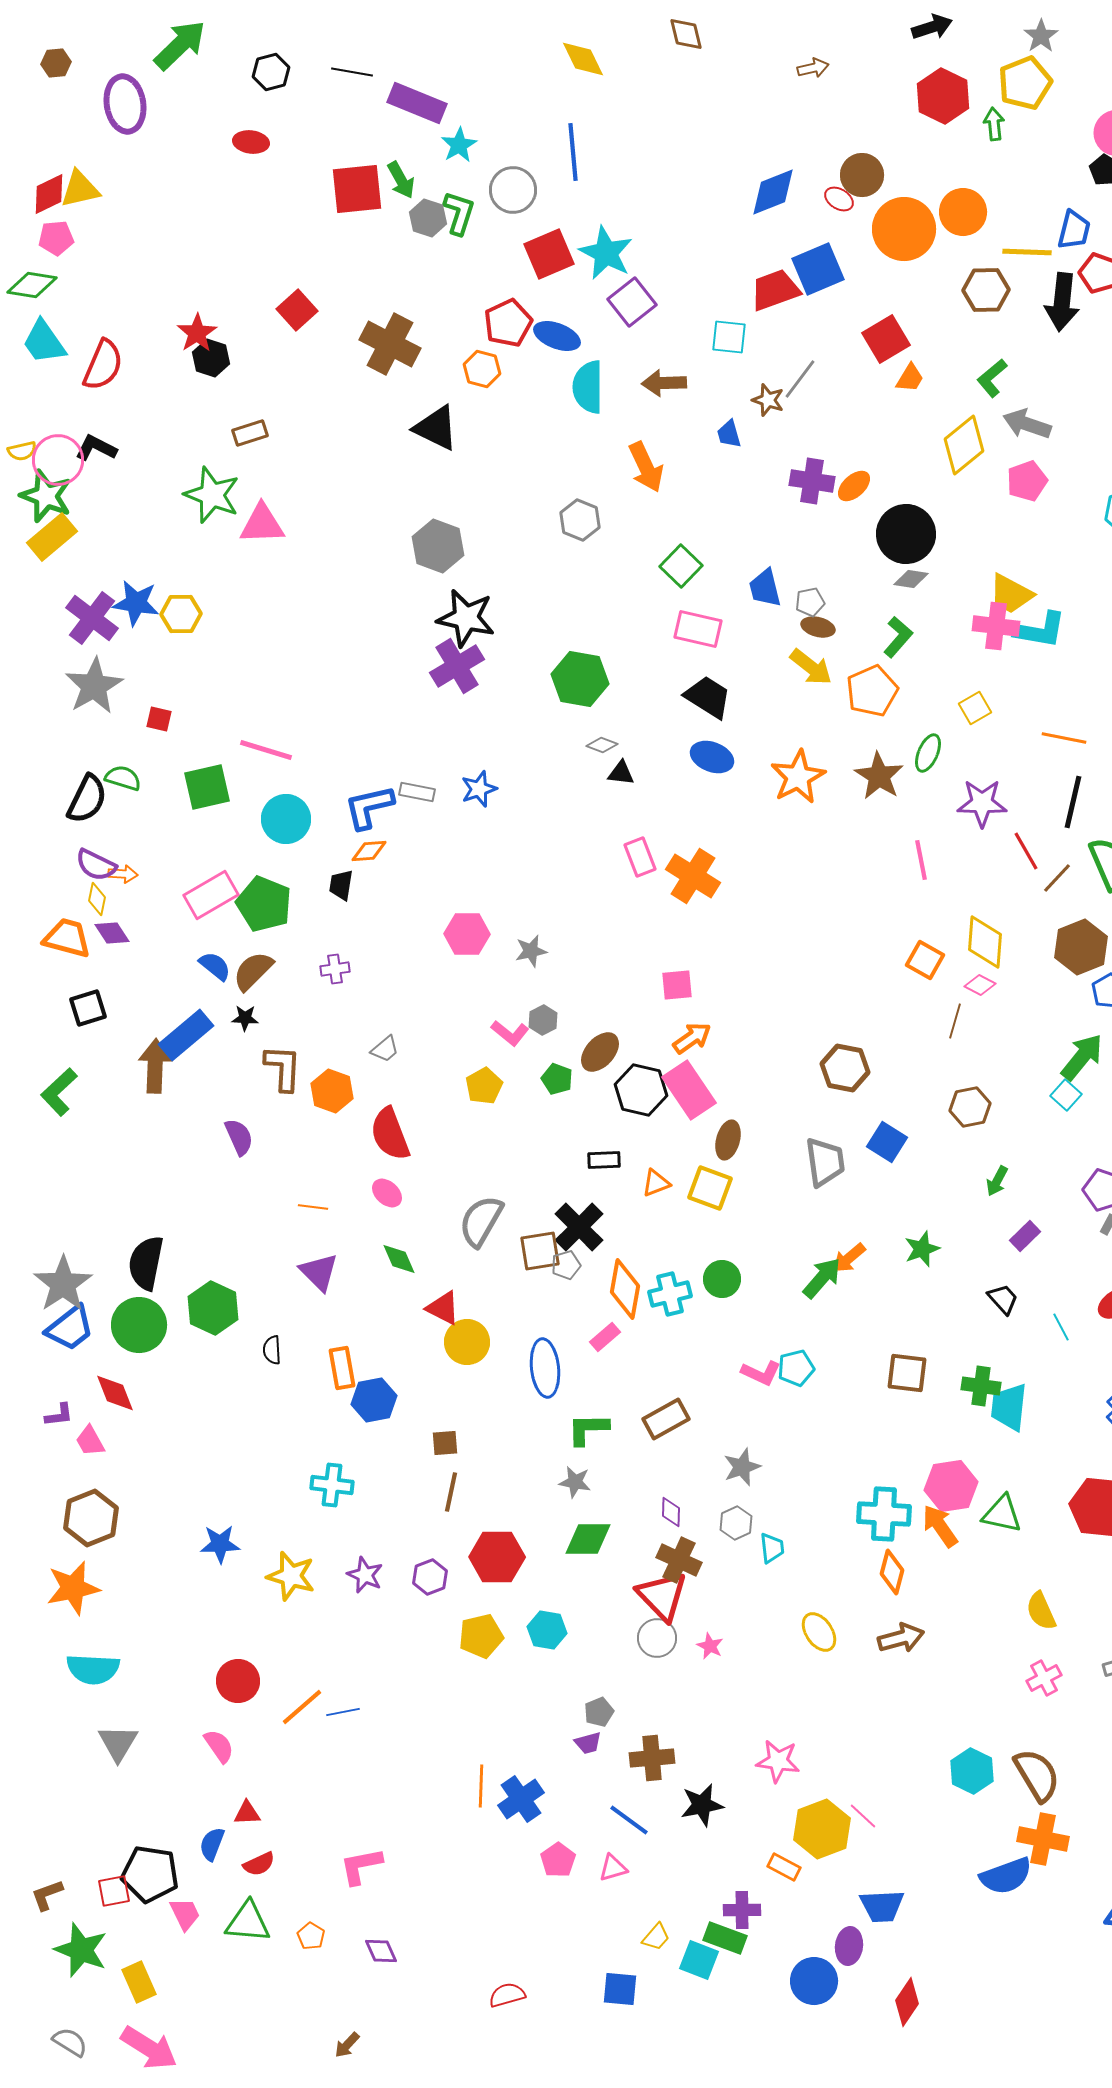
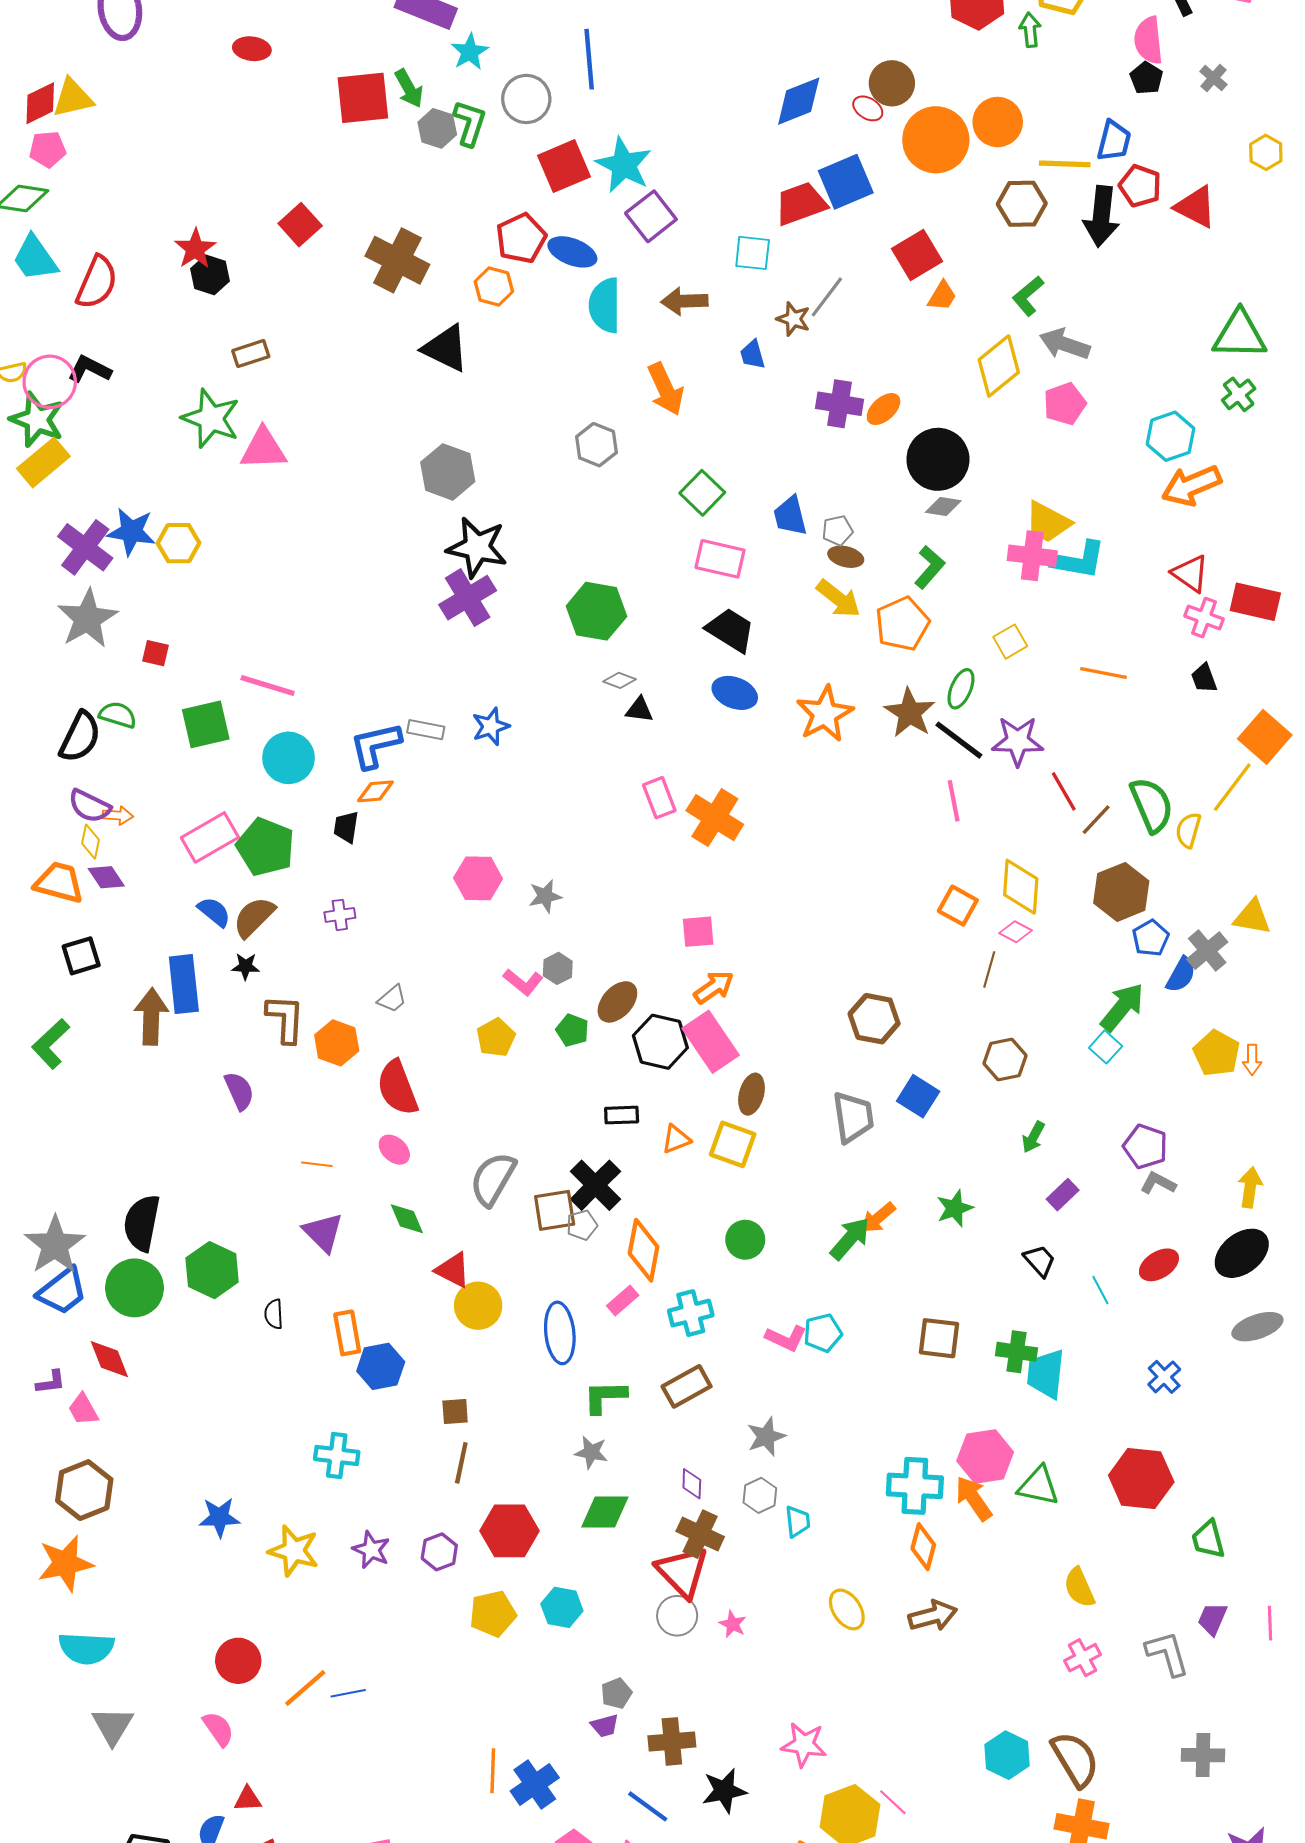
black line: (1073, 802) -> (959, 740), moved, turned -66
blue rectangle: (186, 1035) -> (184, 984), turned -56
cyan cross: (670, 1294) -> (691, 1313), moved

